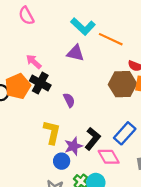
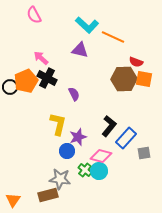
blue rectangle: (125, 133) -> (126, 138), moved
black L-shape: (93, 139) -> (109, 126), moved
pink diamond: (109, 157) -> (101, 156), moved, turned -45

